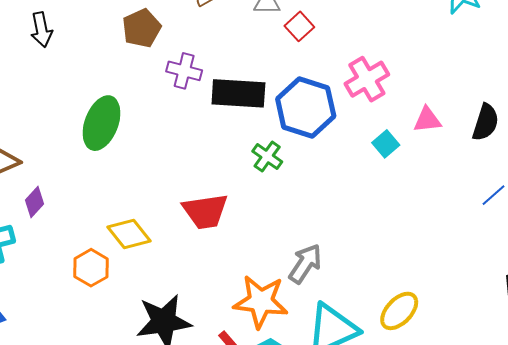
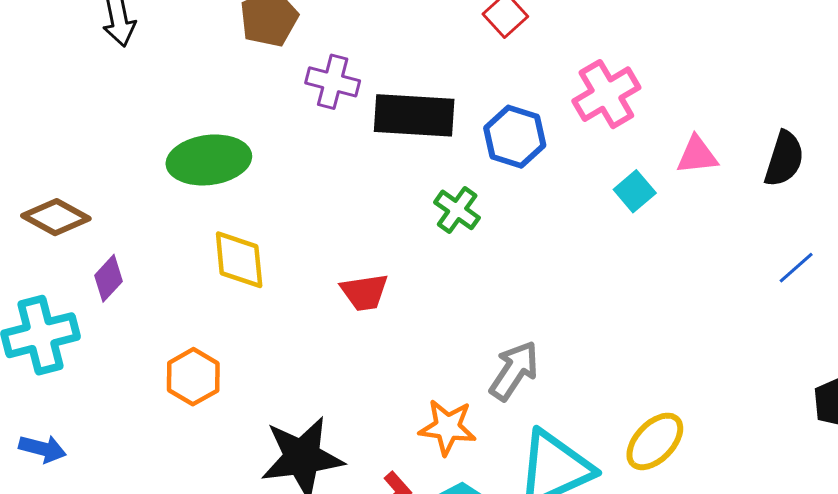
blue hexagon: (306, 108) -> (515, 137), size x0.7
green ellipse: (101, 123) -> (209, 160), turned 62
red trapezoid: (205, 211) -> (364, 292), size x0.7
yellow diamond: (129, 234) -> (239, 260), moved, turned 33
orange star: (261, 301) -> (447, 427), size x0.7

